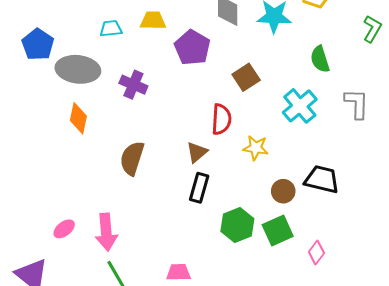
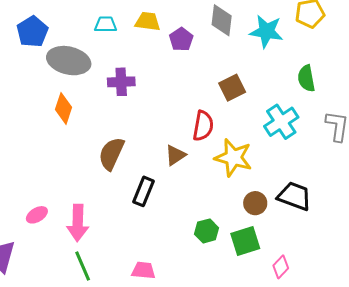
purple pentagon: (192, 48) -> (181, 39), moved, size x0.7
purple cross: (133, 85) -> (121, 82), turned -32
yellow star: (256, 148) -> (233, 158), size x1.5
black rectangle: (199, 188) -> (143, 191), moved
green hexagon: (237, 225) -> (207, 231), size x0.7

